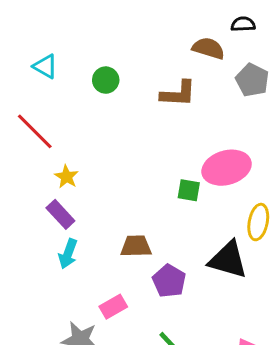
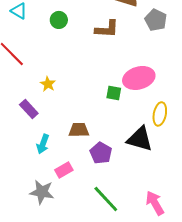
yellow star: (66, 177) -> (48, 84), moved
cyan arrow: (68, 254) -> (43, 144), moved

